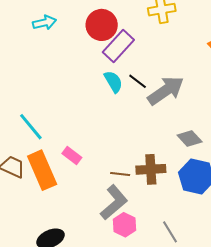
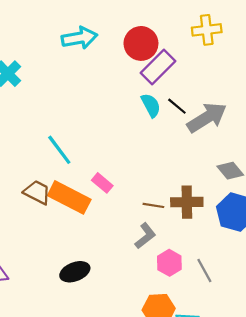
cyan arrow: (45, 23) -> (79, 38), size x1.4
orange rectangle: (42, 170) -> (69, 197), turned -42
gray L-shape: (114, 202) -> (145, 236), size x0.7
pink hexagon: (125, 225) -> (169, 263), moved

